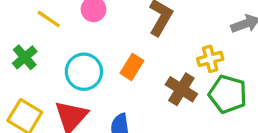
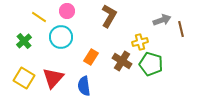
orange rectangle: (132, 67) -> (91, 57), moved
cyan circle: (84, 72) -> (61, 37), moved

